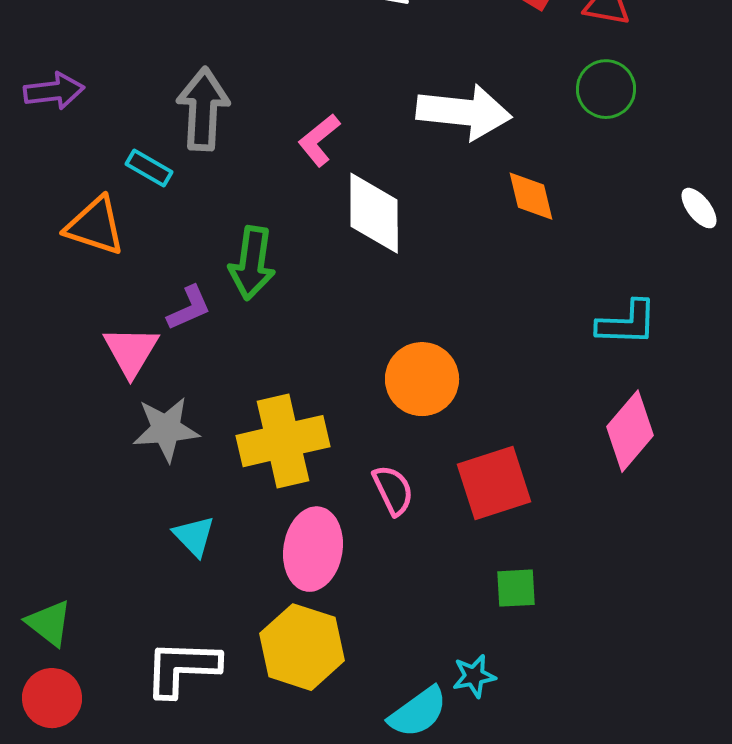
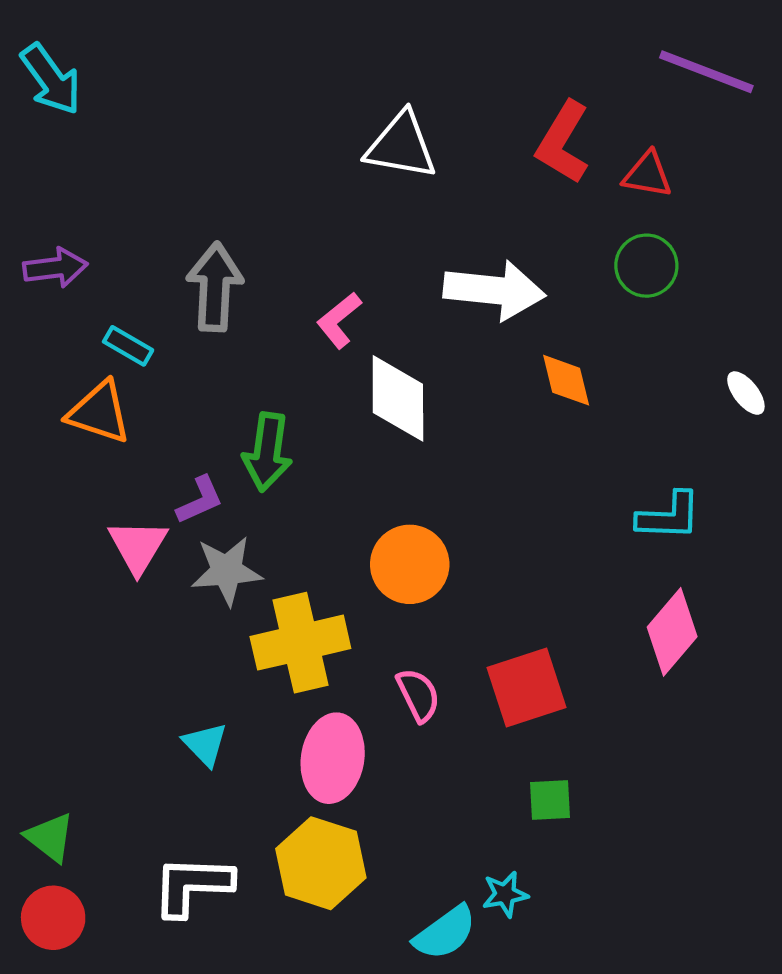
cyan rectangle: (149, 168) -> (128, 346), moved
orange circle: (422, 379) -> (410, 564), moved
gray star: (166, 429) -> (227, 571), moved

